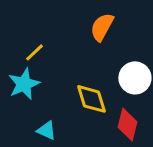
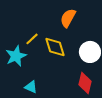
yellow line: (34, 52) -> (32, 39), moved
yellow diamond: (91, 99) -> (55, 47), moved

